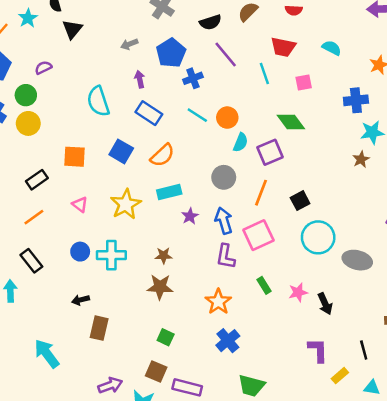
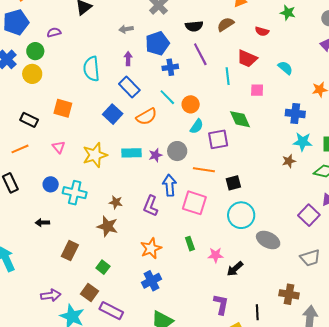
blue square: (121, 151) -> (113, 114), moved
orange semicircle: (162, 155) -> (147, 117), moved
black rectangle: (37, 180) -> (29, 120), turned 48
orange line: (261, 193) -> (204, 170), turned 65
purple star: (190, 216) -> (155, 155), moved
pink square: (258, 235) -> (194, 203), turned 30
purple L-shape: (226, 256) -> (151, 206), moved
black arrow: (325, 304) -> (235, 269), turned 60
brown rectangle: (99, 328) -> (70, 251), moved

